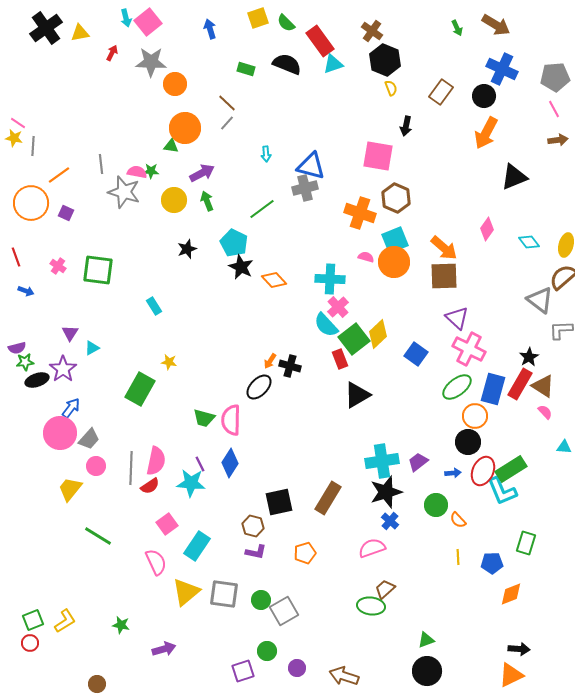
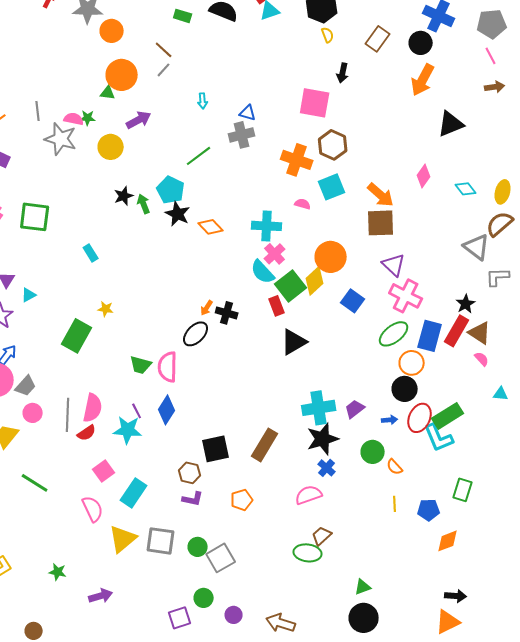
blue triangle: (311, 166) -> (248, 113), size x0.6
green arrow: (207, 201) -> (144, 204), moved
orange circle: (394, 262) -> (331, 257), moved

